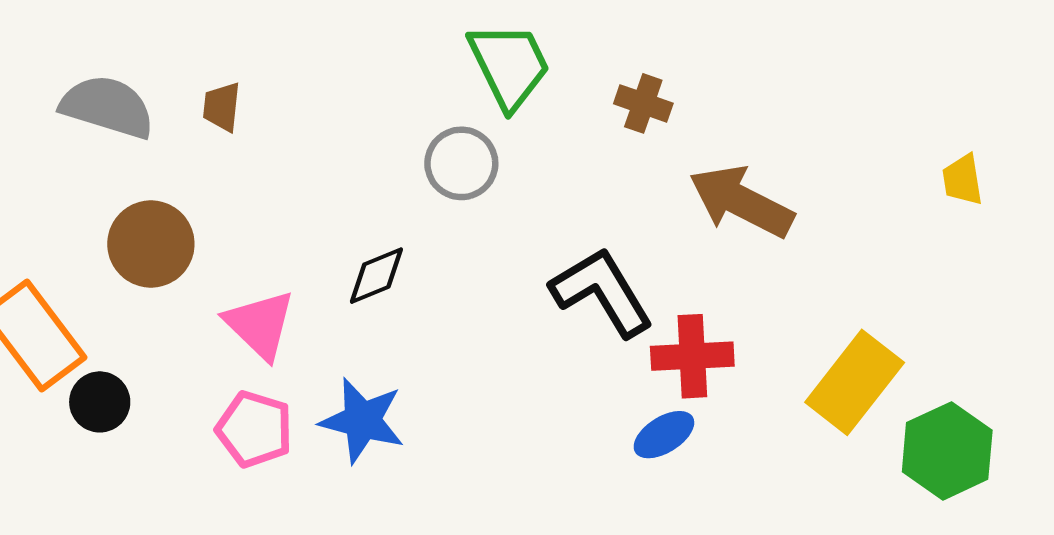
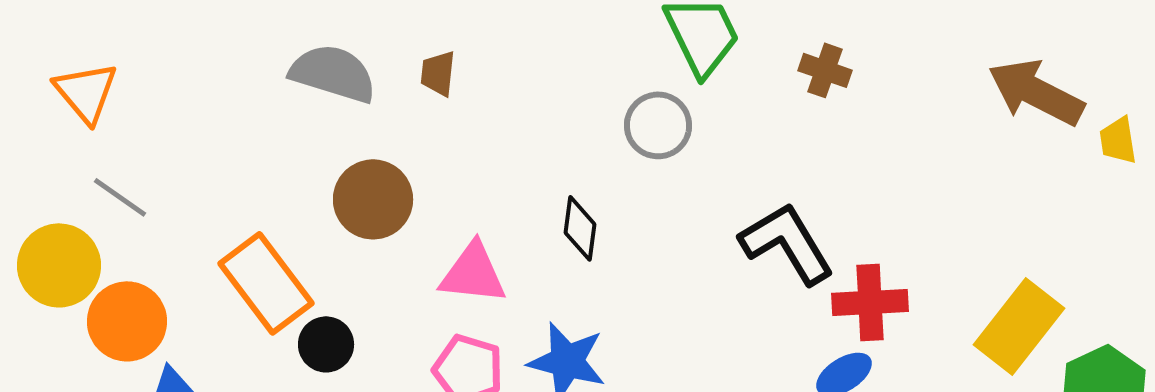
brown arrow: (741, 202) -> (1036, 92), moved
black diamond: (376, 276) -> (580, 228), turned -60
pink triangle: (260, 325) -> (473, 273), turned -38

